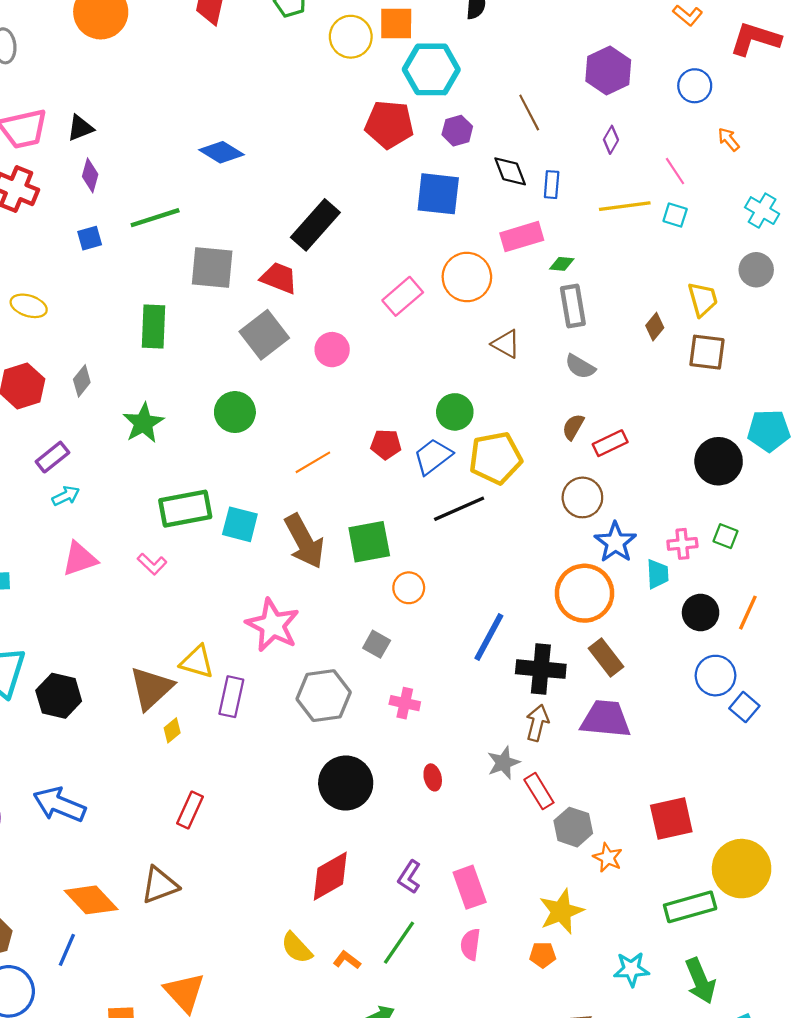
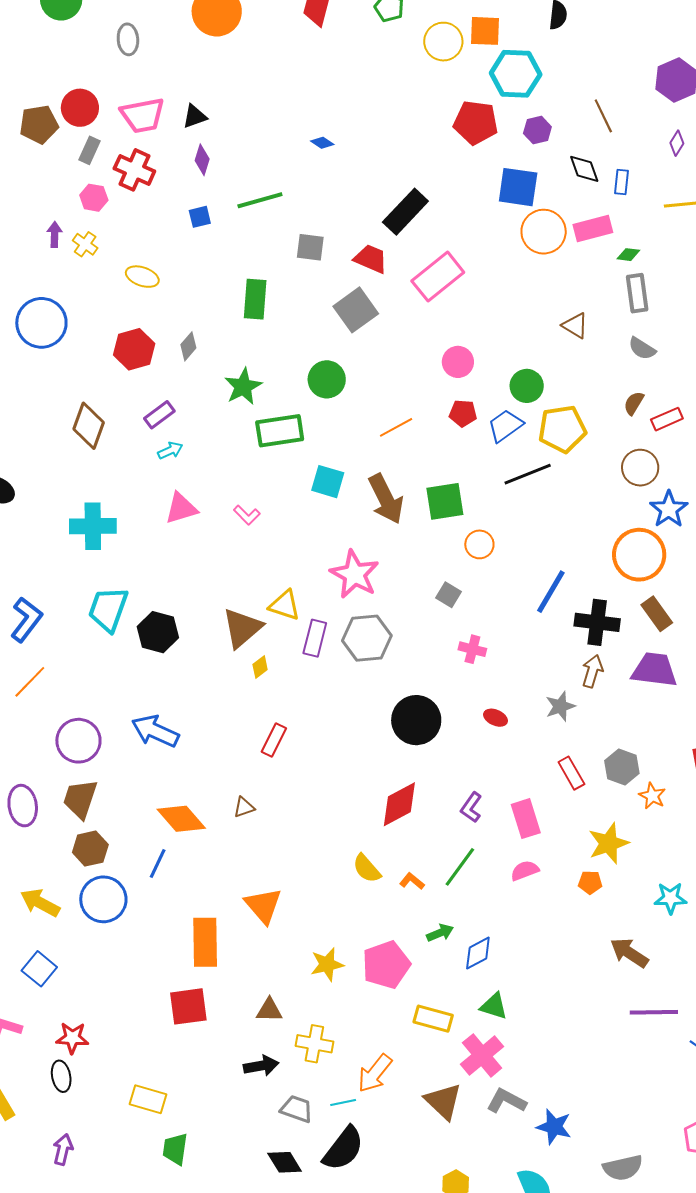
blue diamond: (221, 152) -> (322, 143), size x0.6
gray square: (212, 267) -> (310, 247), size x0.7
orange circle: (467, 277) -> (544, 232), moved
pink rectangle: (403, 296) -> (438, 277), moved, size x1.4
pink circle: (332, 350) -> (458, 362), moved
green rectangle: (185, 509) -> (280, 431), moved
gray hexagon: (324, 696) -> (367, 638), moved
red ellipse: (433, 777) -> (496, 718), turned -55
red rectangle: (539, 791) -> (571, 773), moved
brown triangle: (160, 885) -> (244, 807), size x0.6
pink semicircle: (470, 944) -> (525, 871), turned 60

